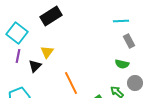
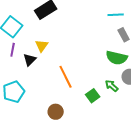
green semicircle: (122, 64) -> (117, 58), size x1.5

